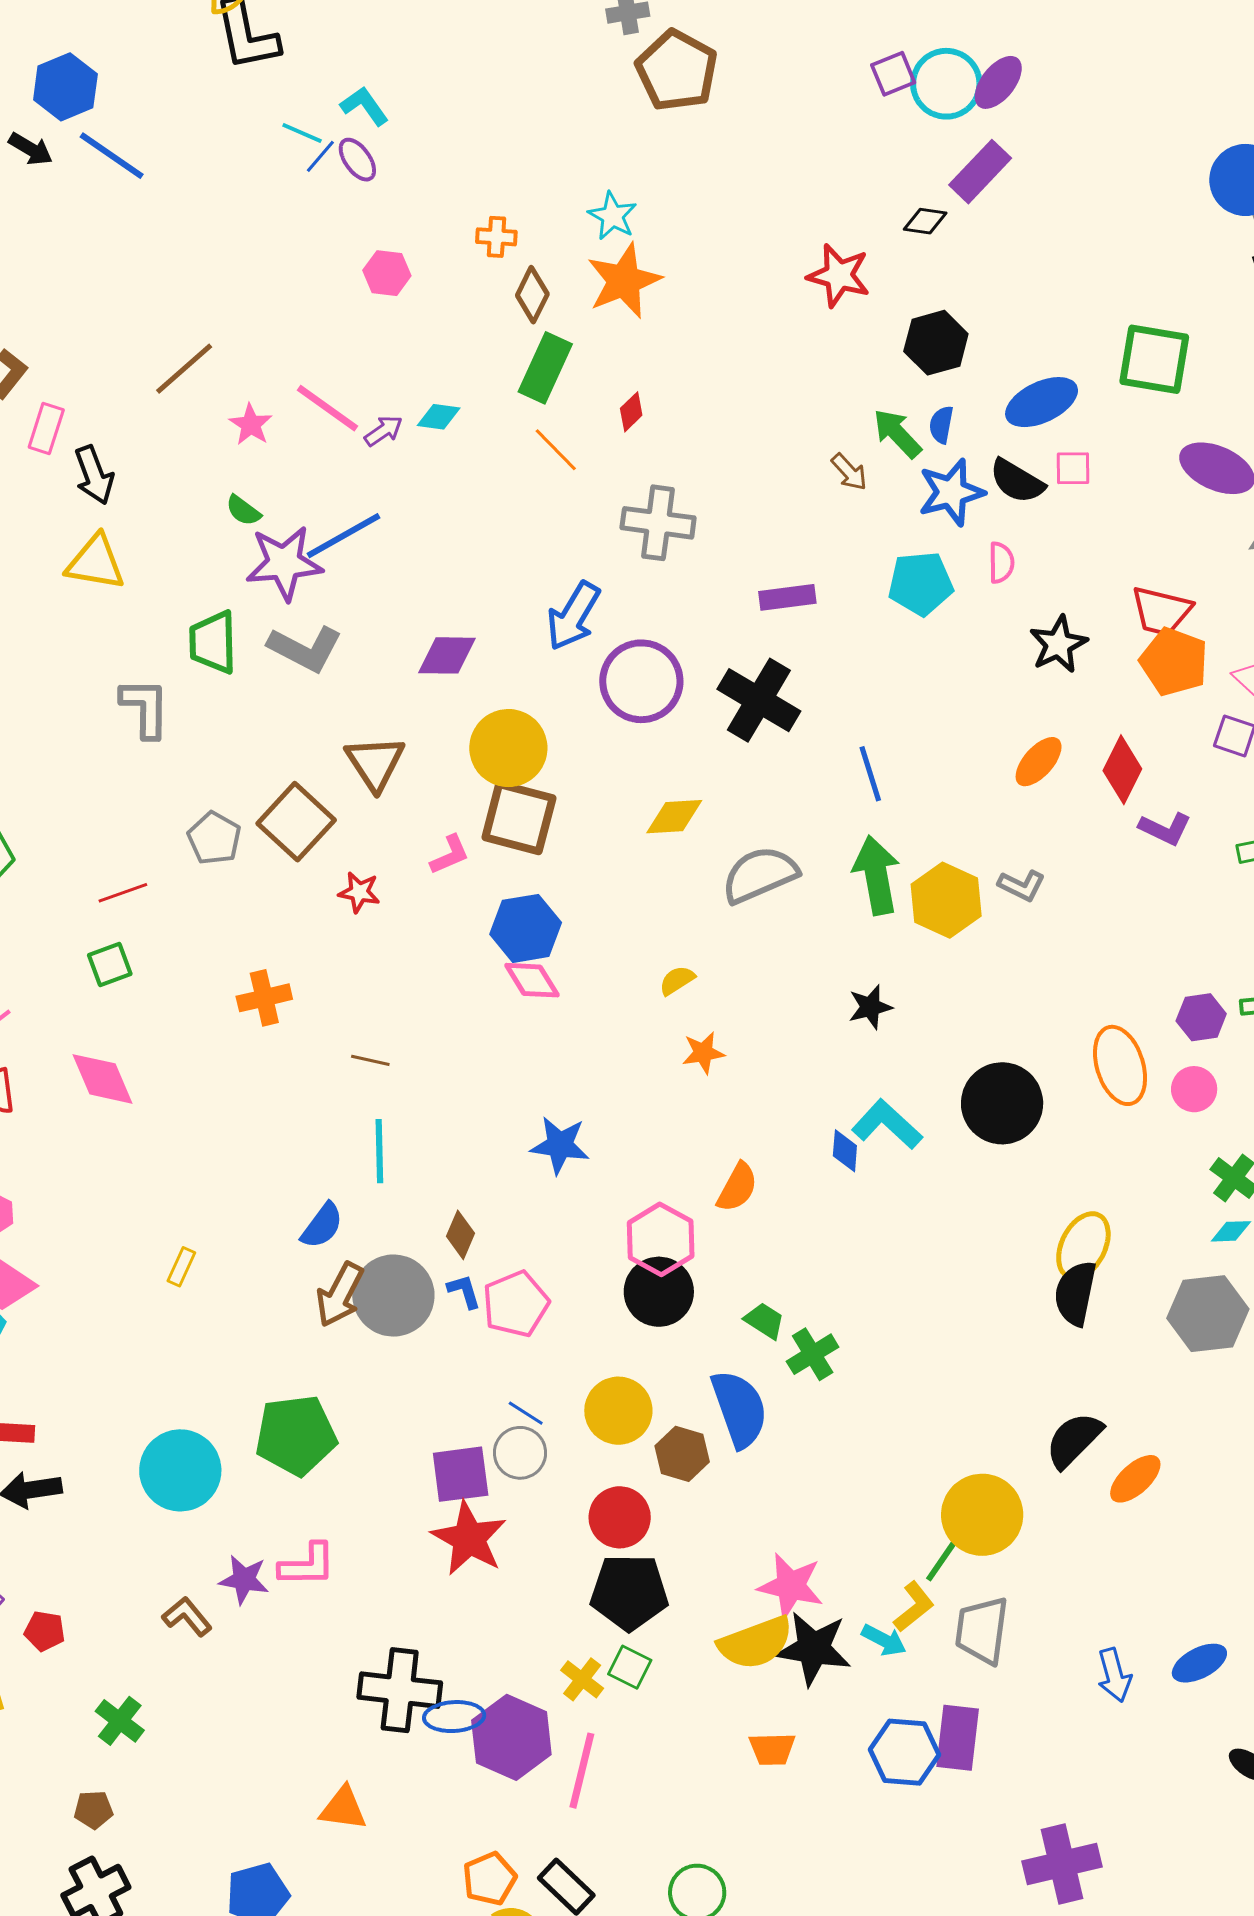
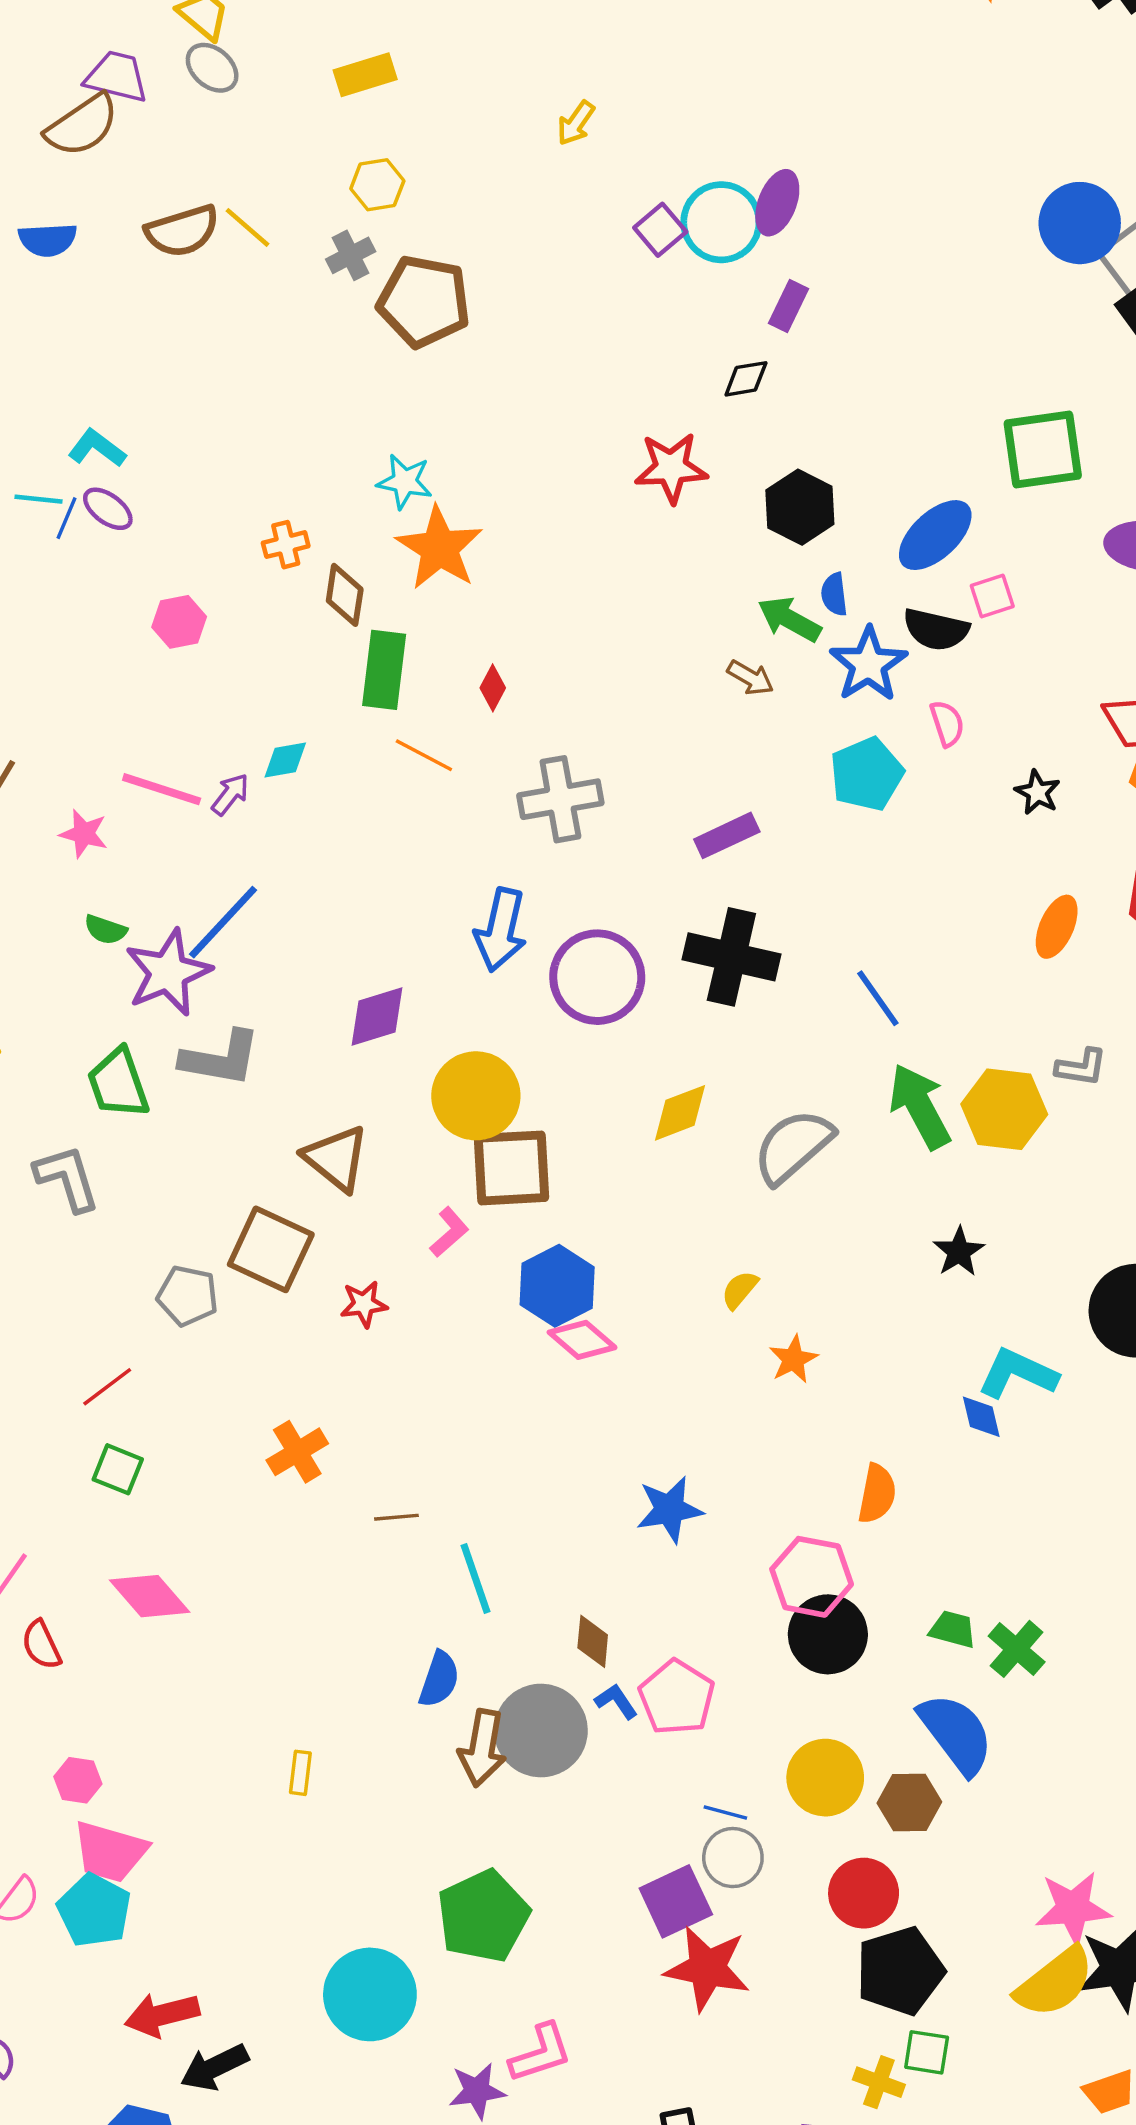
purple rectangle: (980, 172) -> (789, 306), size x0.7
black star: (1058, 644) -> (1038, 792), size x0.7
green square: (110, 965) -> (118, 1469), turned -30
brown line: (370, 1060) -> (396, 1517), moved

